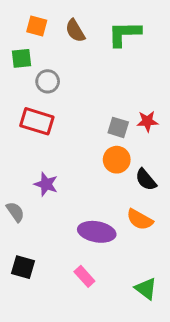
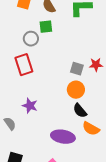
green square: (21, 58) -> (46, 27), moved
red rectangle: (37, 121) -> (24, 65), turned 55
black semicircle: (146, 180) -> (80, 111), moved

